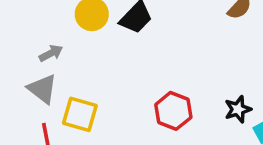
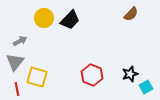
gray triangle: (42, 89) -> (15, 62), turned 30

